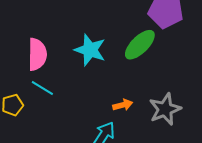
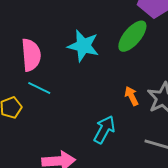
orange arrow: (123, 105) -> (132, 96), moved, turned -96

